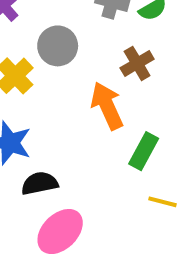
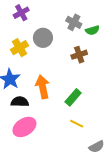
orange arrow: (107, 106) -> (43, 87), moved

